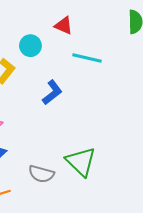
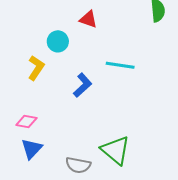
cyan line: (87, 58) -> (120, 65), moved

